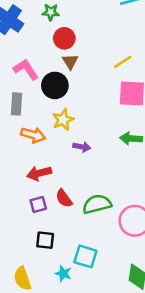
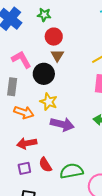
yellow star: (63, 120) -> (49, 102), turned -30
purple arrow: (82, 147) -> (62, 124), size x1.6

